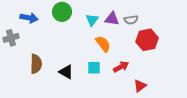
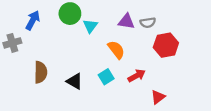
blue arrow: (29, 18) -> (33, 20), turned -72
cyan triangle: (92, 20) -> (90, 26), moved
cyan square: (94, 68) -> (106, 77), turned -32

